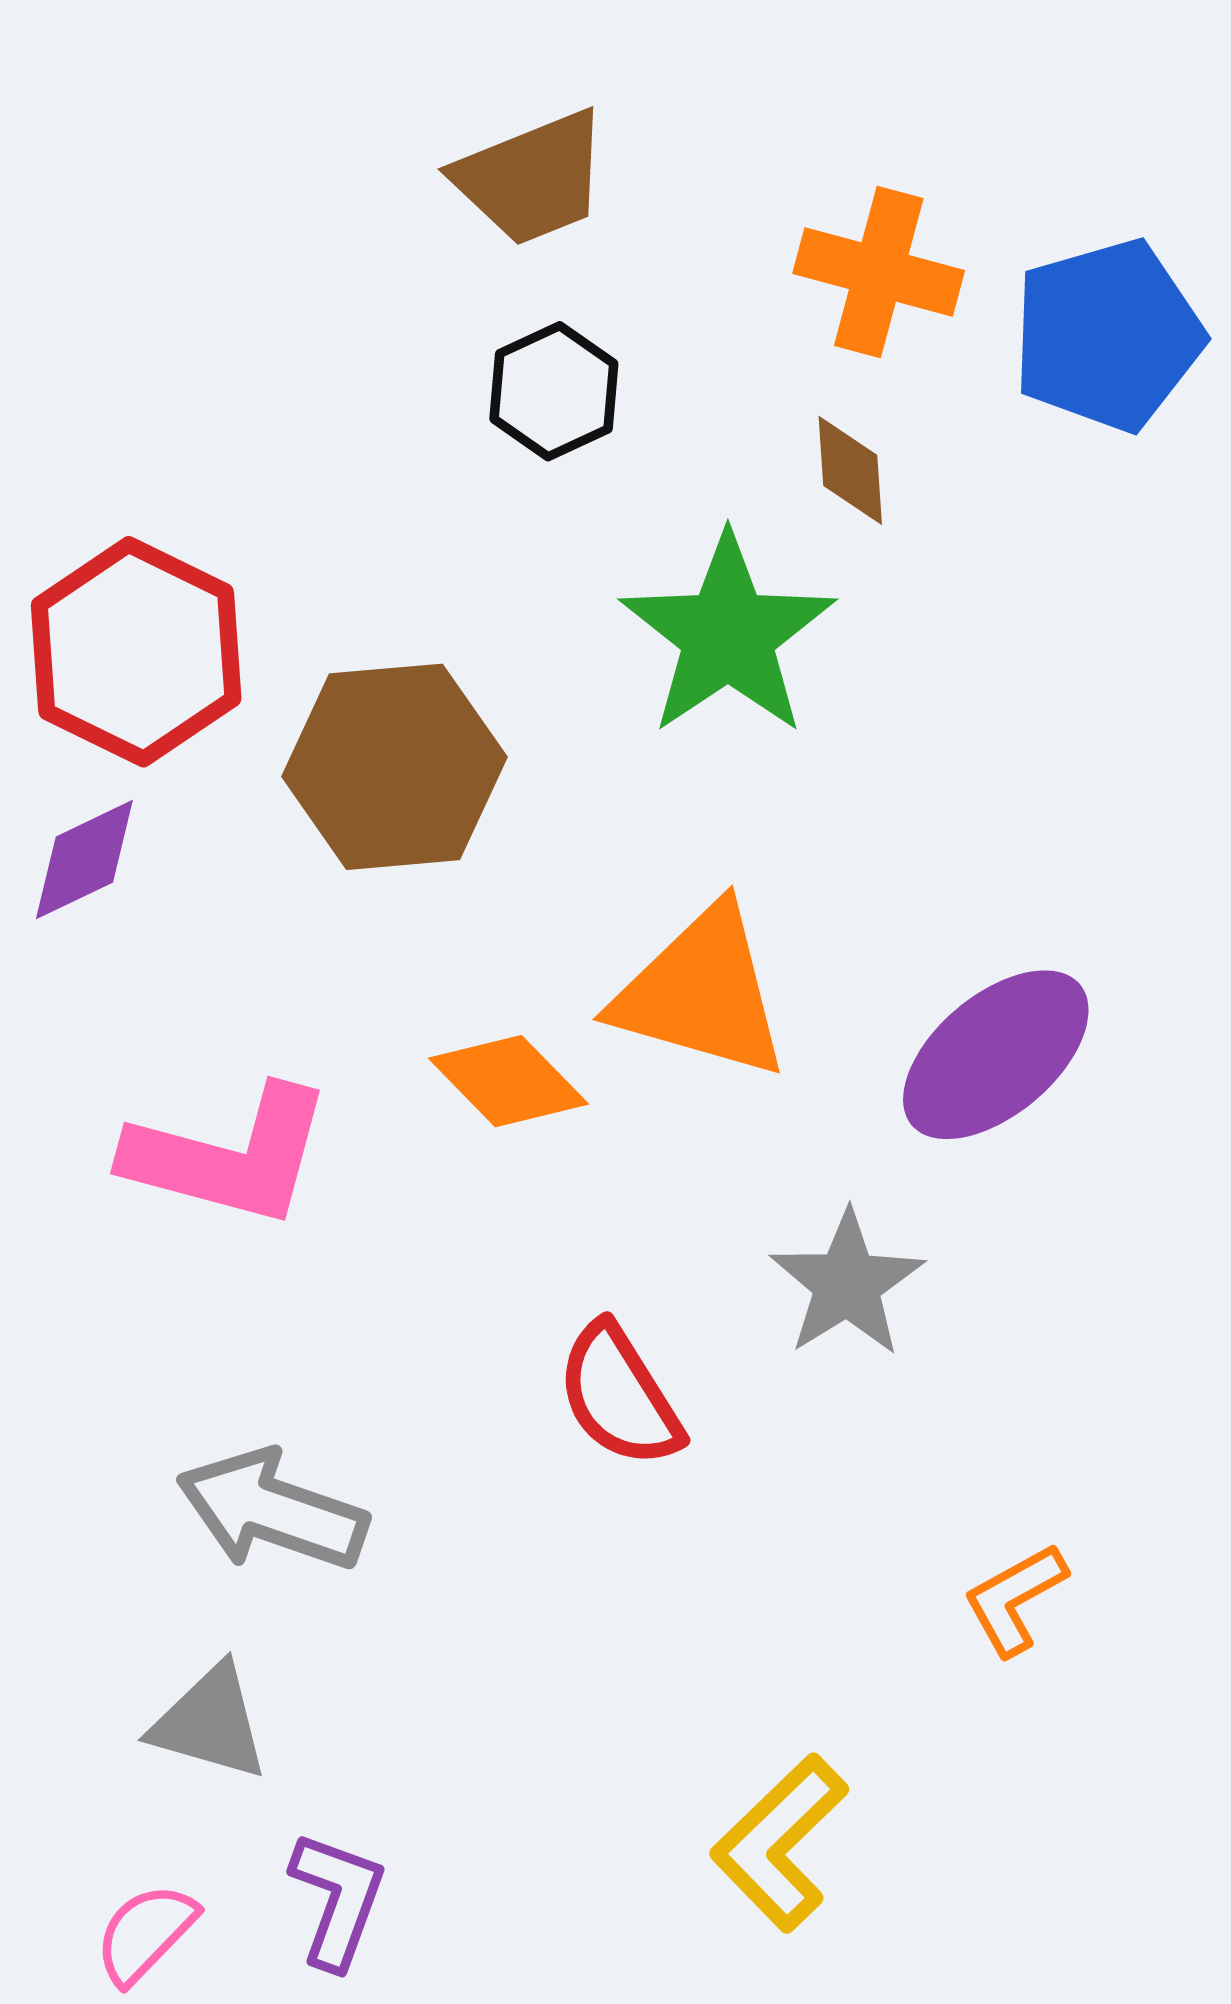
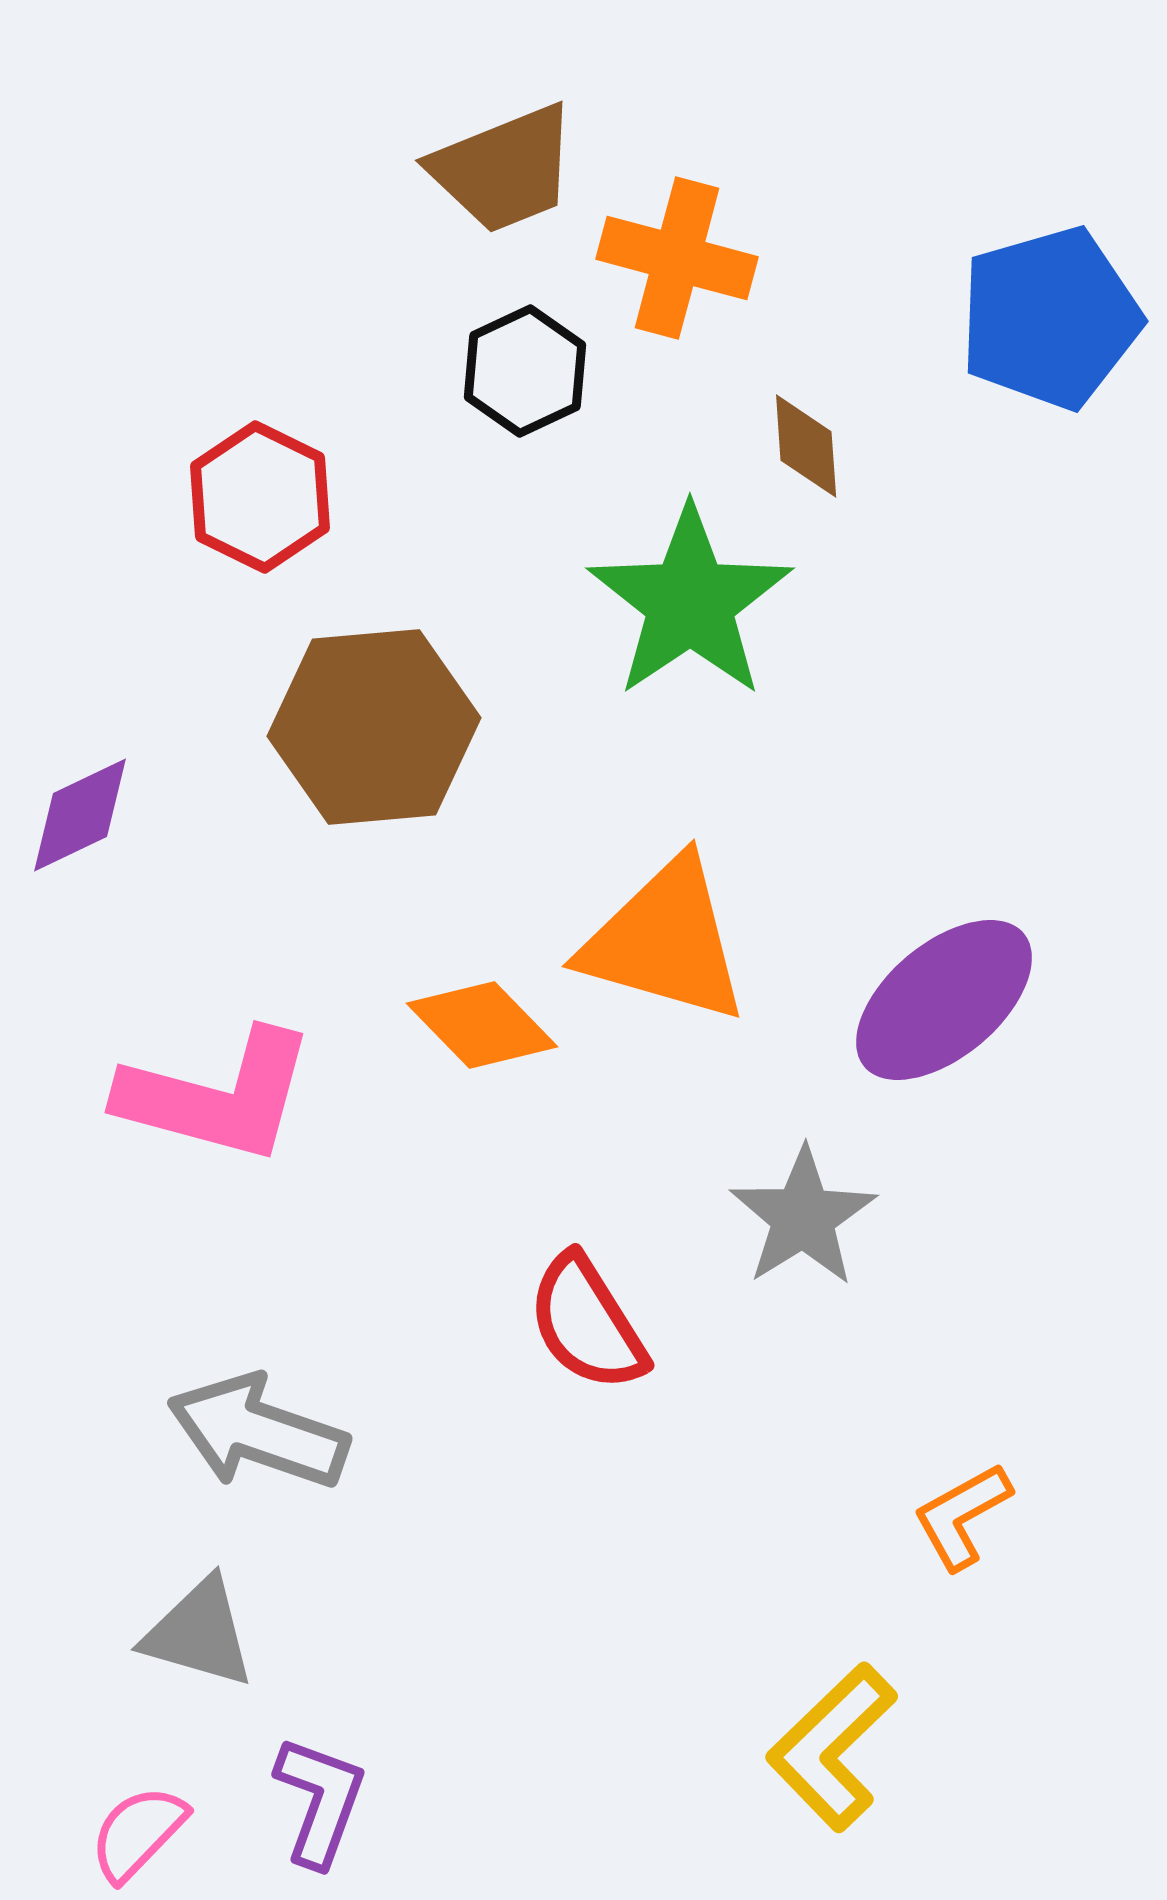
orange cross: (879, 272) -> (677, 258), moved
red hexagon: (136, 652) -> (260, 497), moved, size x0.7
yellow L-shape: (780, 1843) -> (832, 1747), moved

